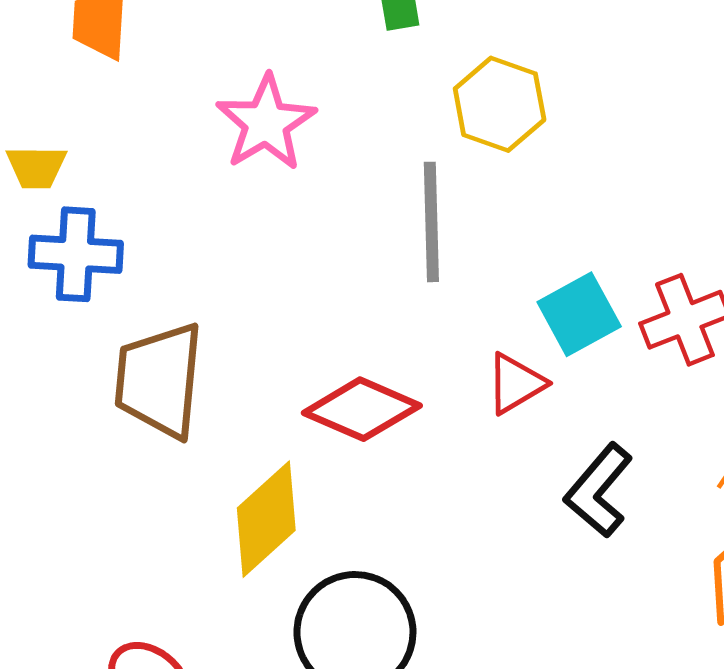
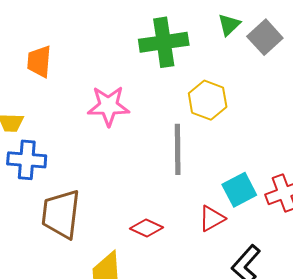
pink star: (266, 123) -> (108, 106), turned 30
red diamond: (362, 409) -> (147, 228), size x0.7

